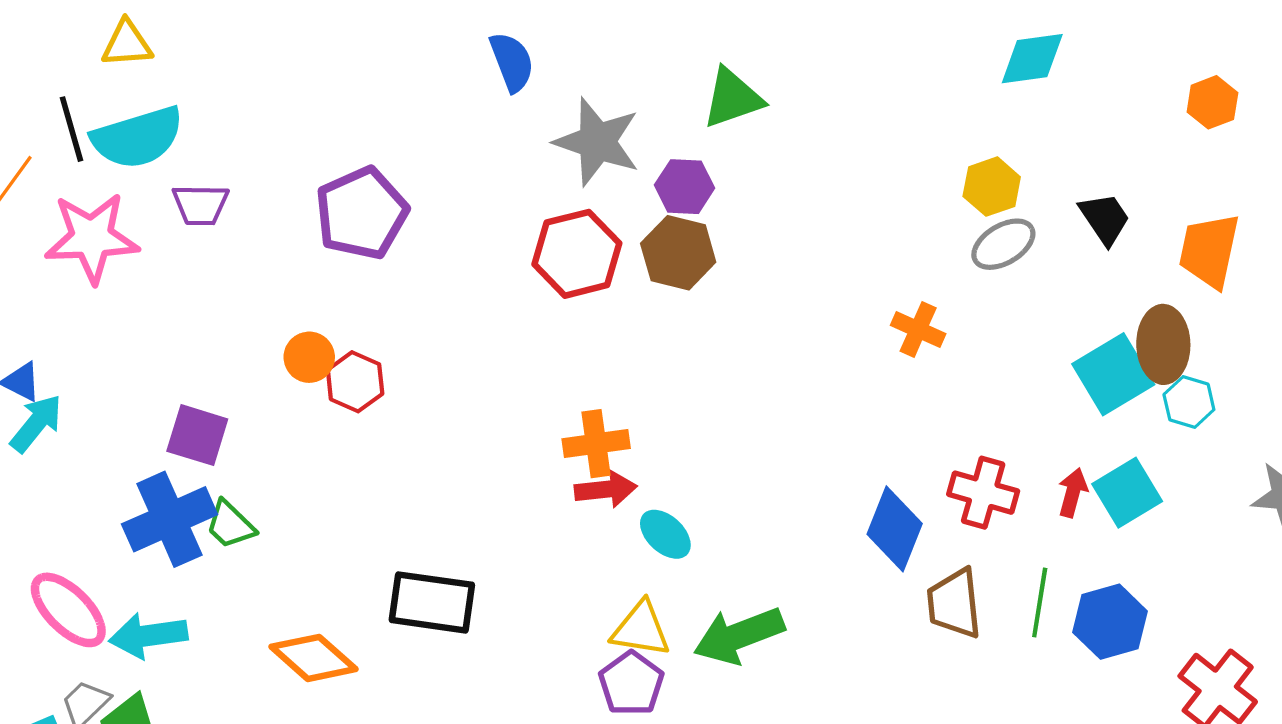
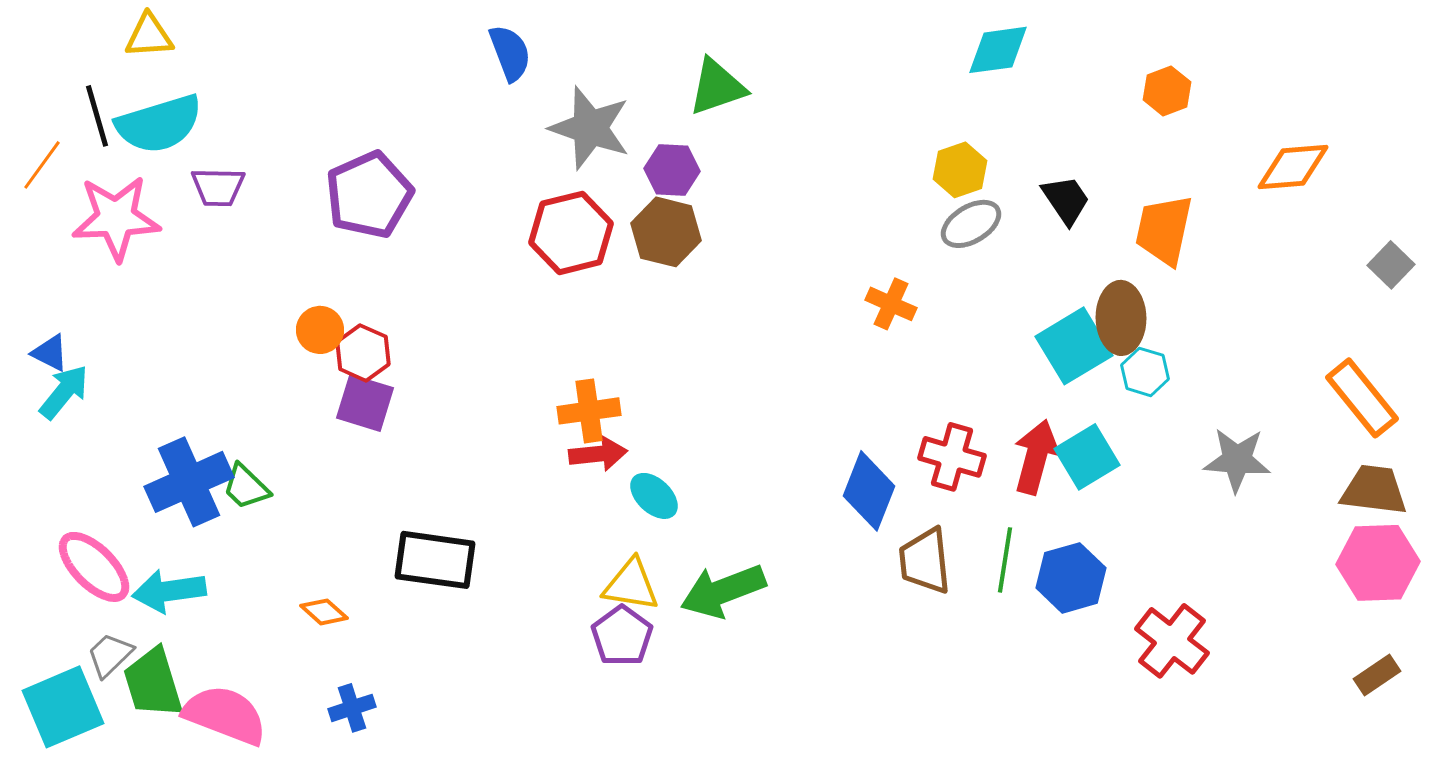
purple square: (197, 435) -> (365, 403), moved
red arrow: (1073, 493) -> (1036, 457), size x1.6
orange diamond: (313, 658) -> (324, 612), size x0.6

